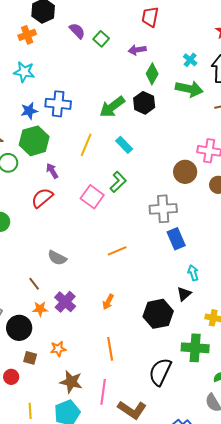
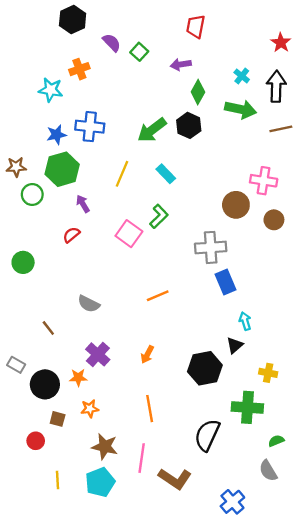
orange cross: (27, 35) -> (79, 69), moved
red semicircle: (42, 198) -> (71, 235), size x0.7
brown line: (34, 284) -> (48, 328), moved
orange star: (40, 309) -> (78, 377), moved

